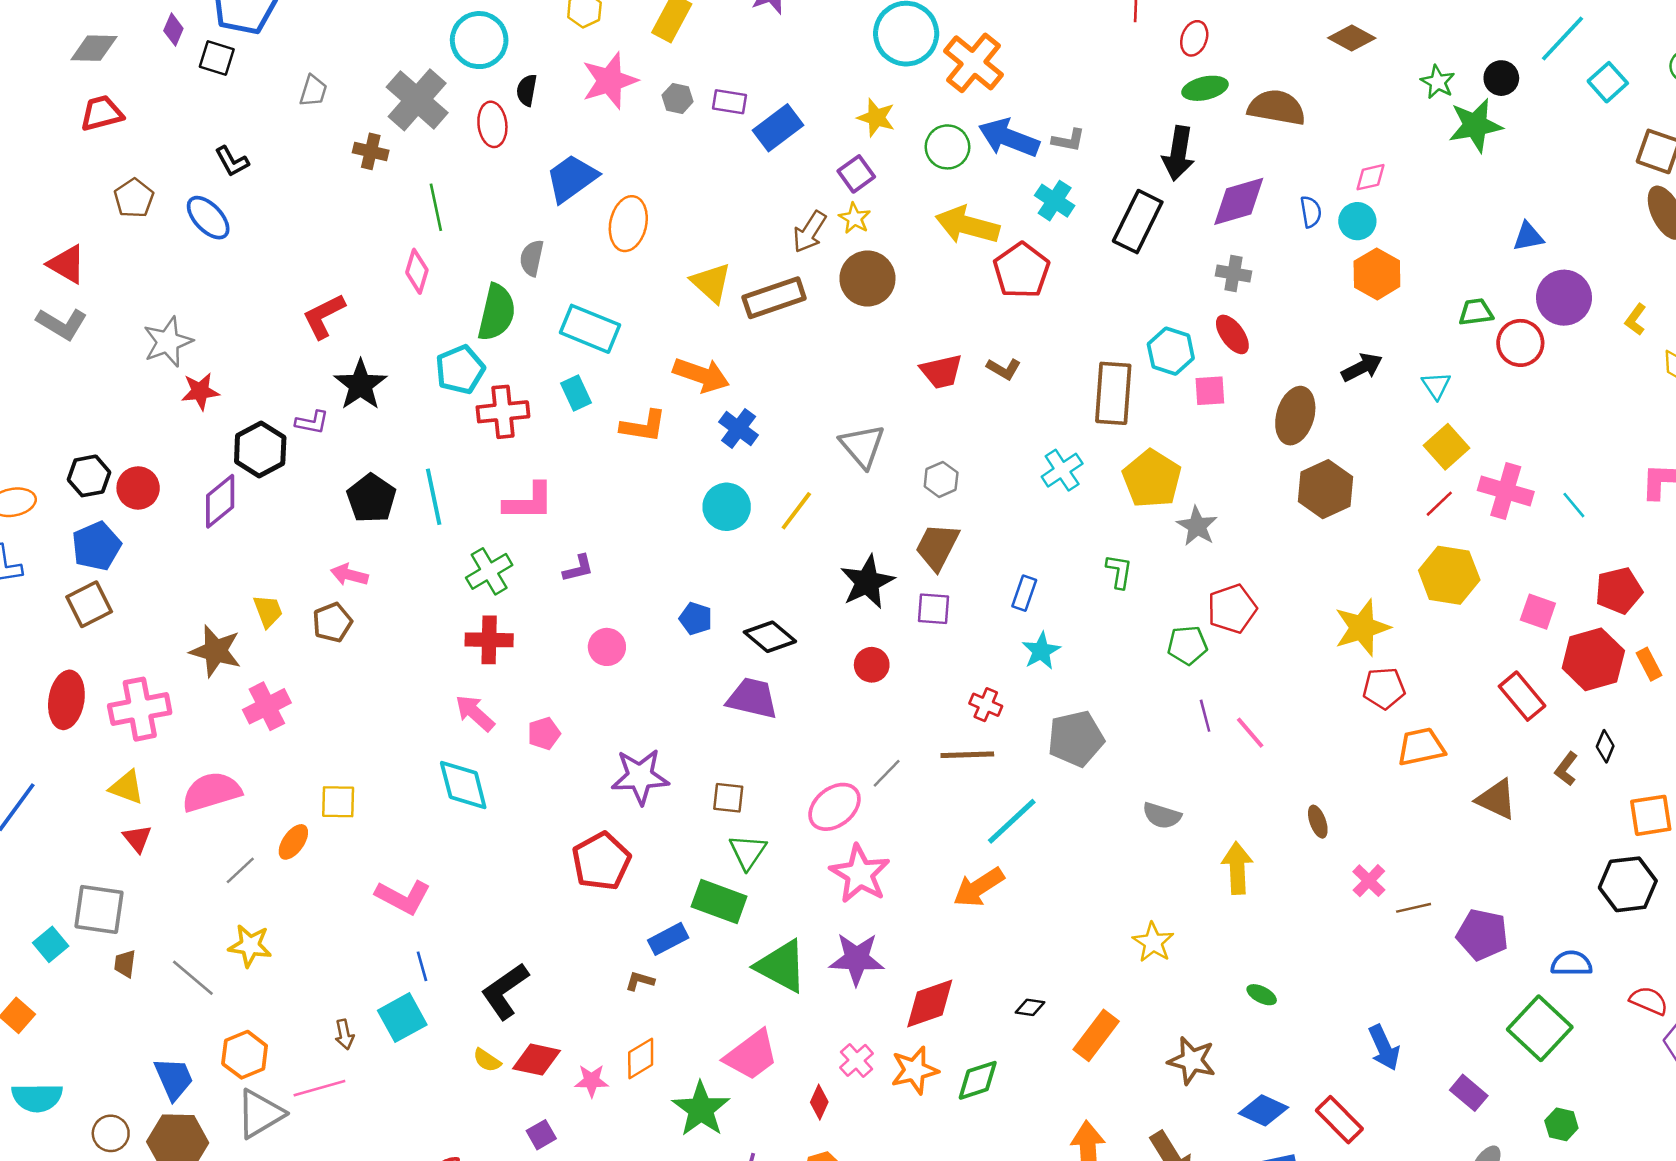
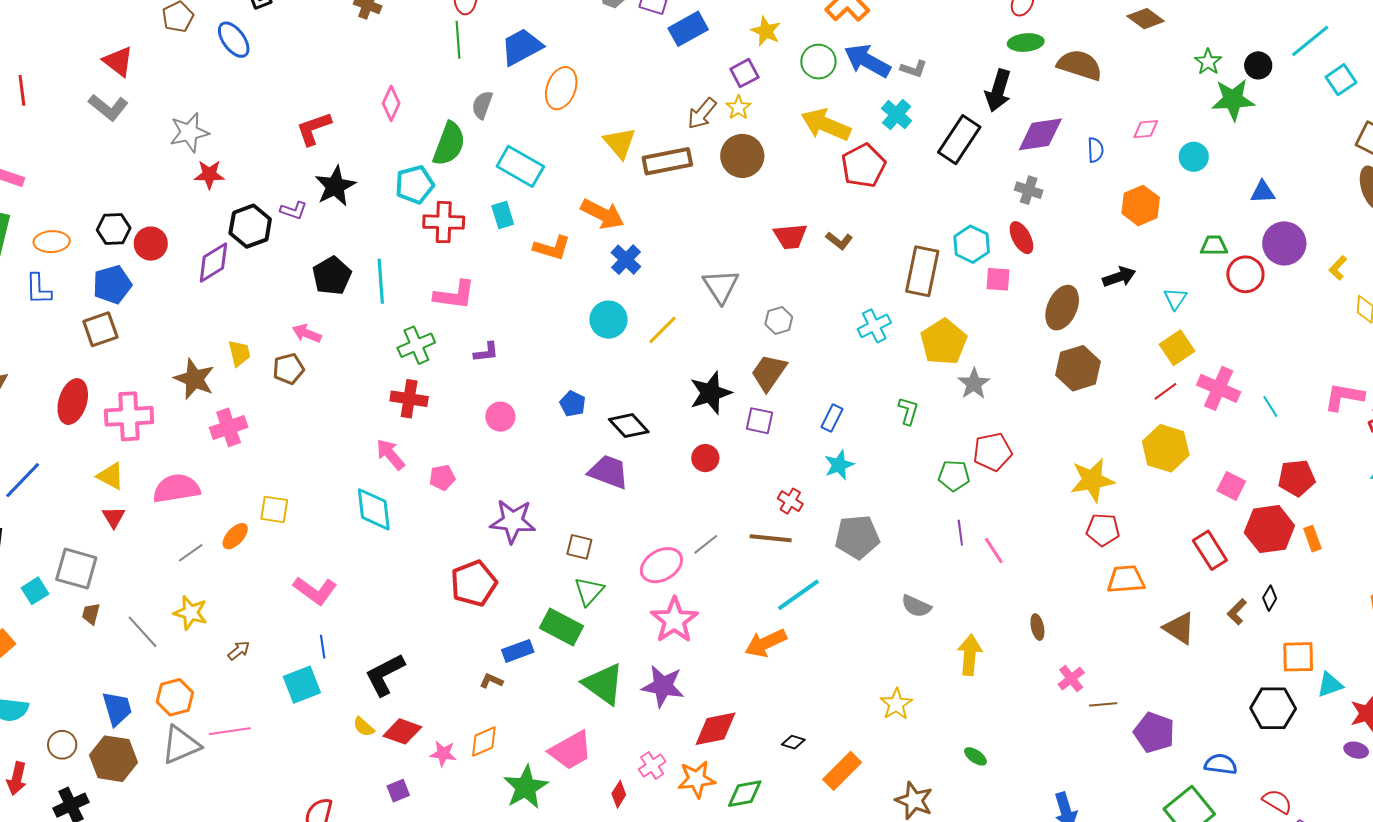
green line: (436, 207) -> (458, 40), moved
cyan circle: (1357, 221) -> (1194, 157), moved
brown arrow: (344, 1034) -> (239, 650), moved, turned -125

